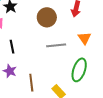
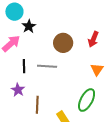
gray line: (56, 45) -> (47, 66), moved

